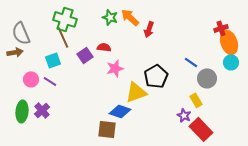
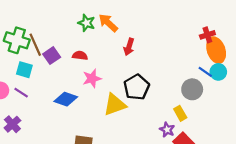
green cross: (65, 19) -> (17, 40), moved
red arrow: (149, 29) -> (129, 47), moved
purple square: (85, 55) -> (52, 56), moved
cyan square: (53, 60) -> (24, 70), turned 35
blue line: (191, 62) -> (205, 72), moved
blue diamond: (120, 111) -> (66, 99), moved

